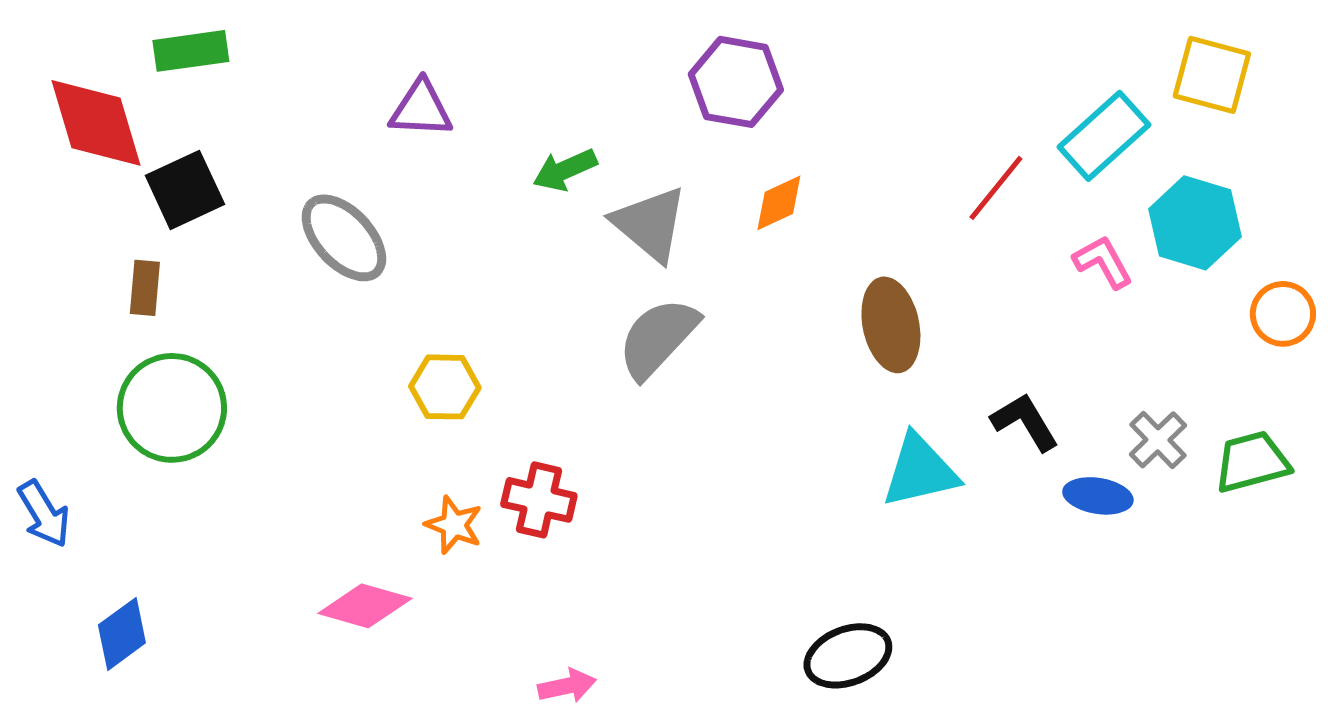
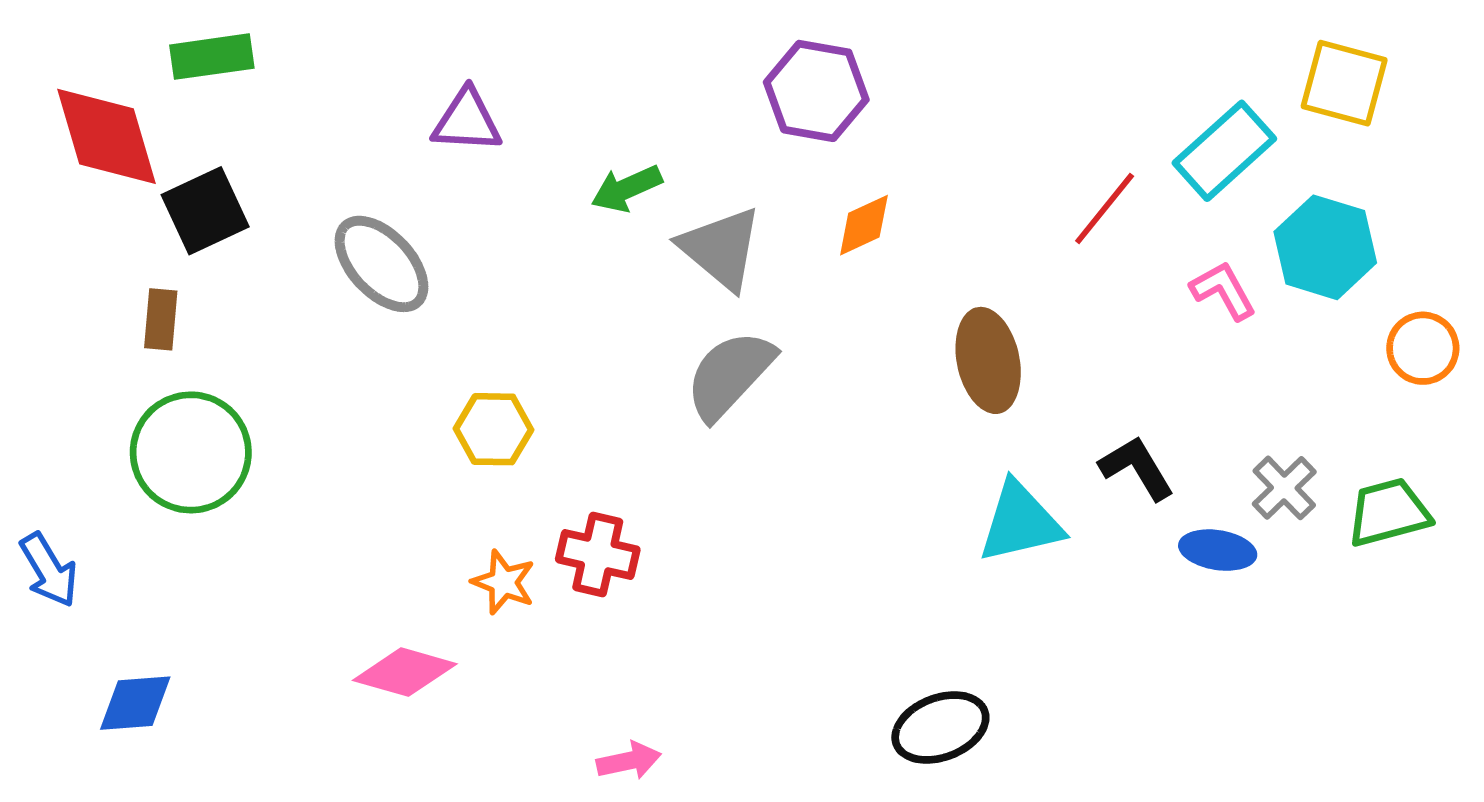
blue diamond: (122, 634) -> (135, 703), turned 32

